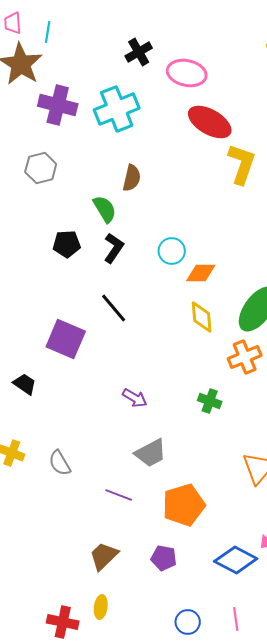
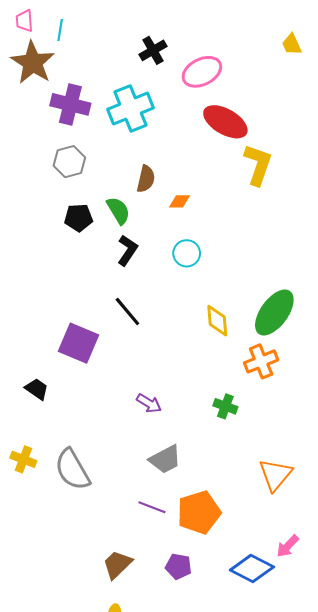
pink ellipse: (187, 73) -> (202, 72), turned -39
gray hexagon: (41, 168) -> (69, 162), moved
black pentagon: (67, 244) -> (79, 218), moved
orange diamond: (201, 273) -> (179, 201), moved, size x0.7
gray semicircle: (60, 463) -> (72, 470), size x1.6
purple line: (119, 495) -> (152, 507), moved

